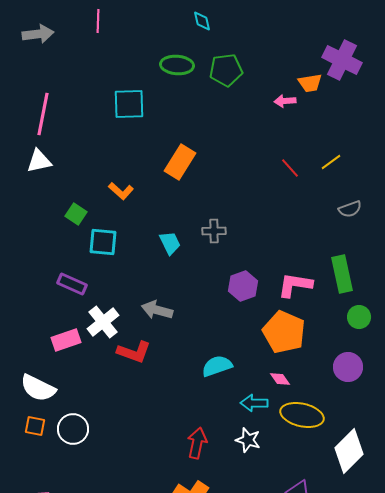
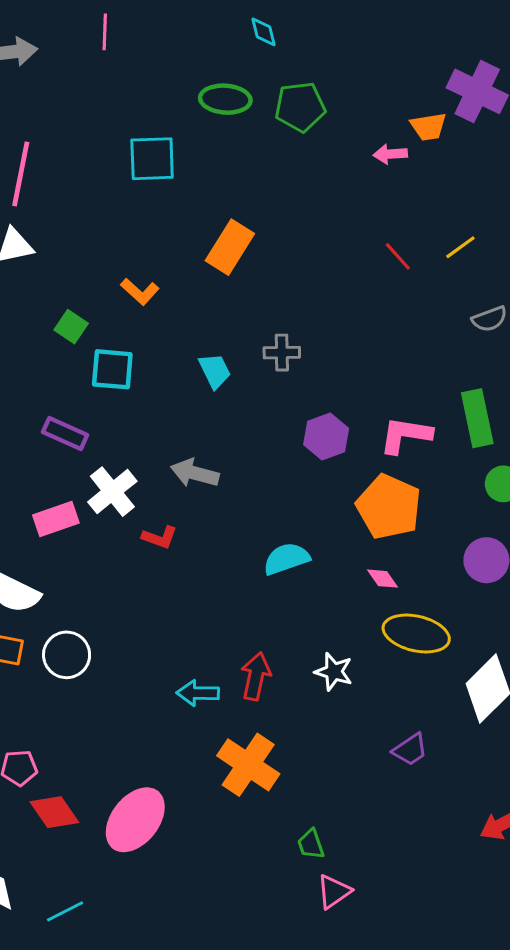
red L-shape: (134, 352) -> (160, 537), size x0.7
cyan arrow: (254, 403) -> (198, 693), moved

